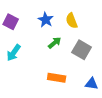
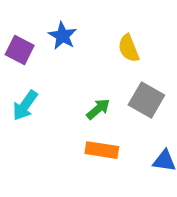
blue star: (46, 20) -> (63, 36), moved
green arrow: (55, 43) -> (98, 109), moved

